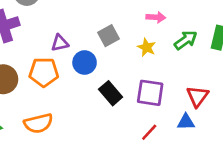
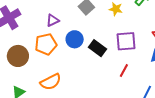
blue circle: (85, 63) -> (75, 39), moved
red line: (149, 132) -> (124, 71), moved

